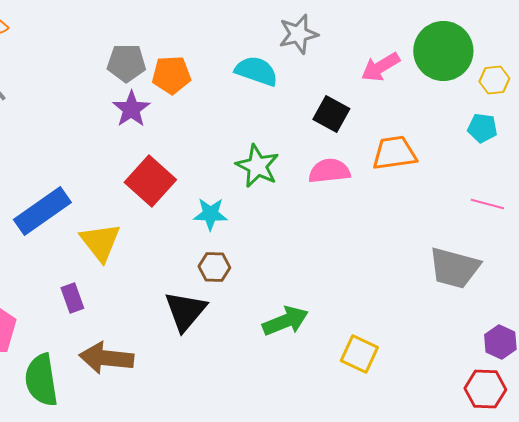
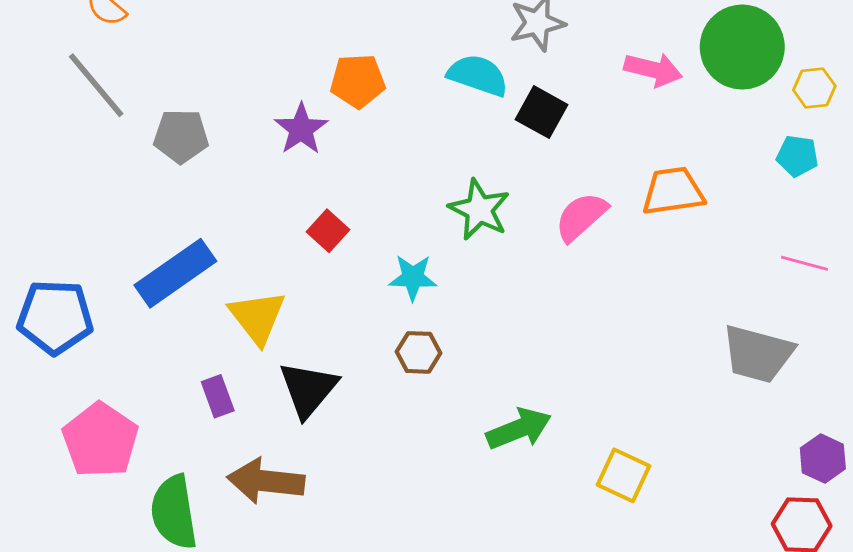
gray pentagon: (126, 63) -> (181, 136), moved
pink arrow: (380, 67) -> (653, 70), turned -135
black square: (331, 114) -> (541, 112), moved
pink semicircle: (329, 171) -> (581, 217), turned -36
red square: (150, 181) -> (328, 231), size x0.6
black triangle: (185, 311) -> (308, 389), moved

